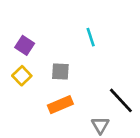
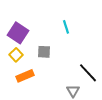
purple square: (25, 45) -> (18, 33), size x1.5
orange rectangle: (60, 105) -> (25, 76), moved

